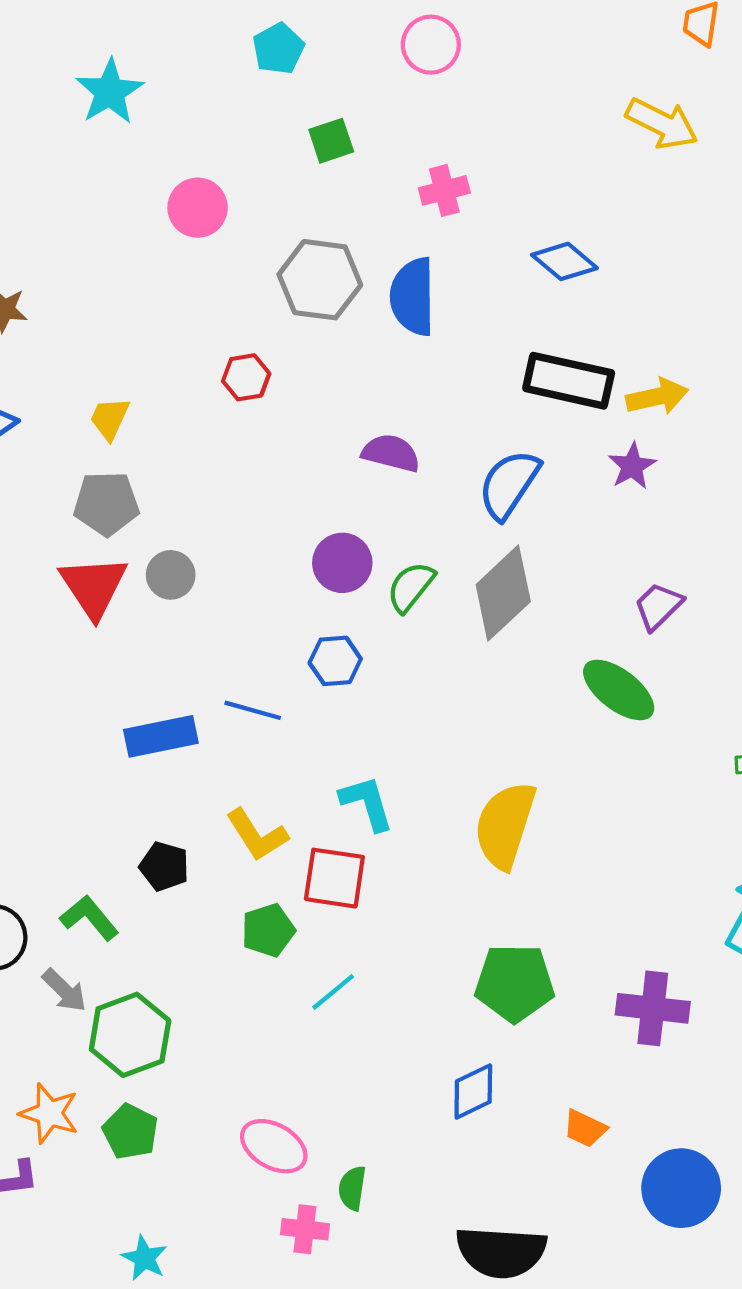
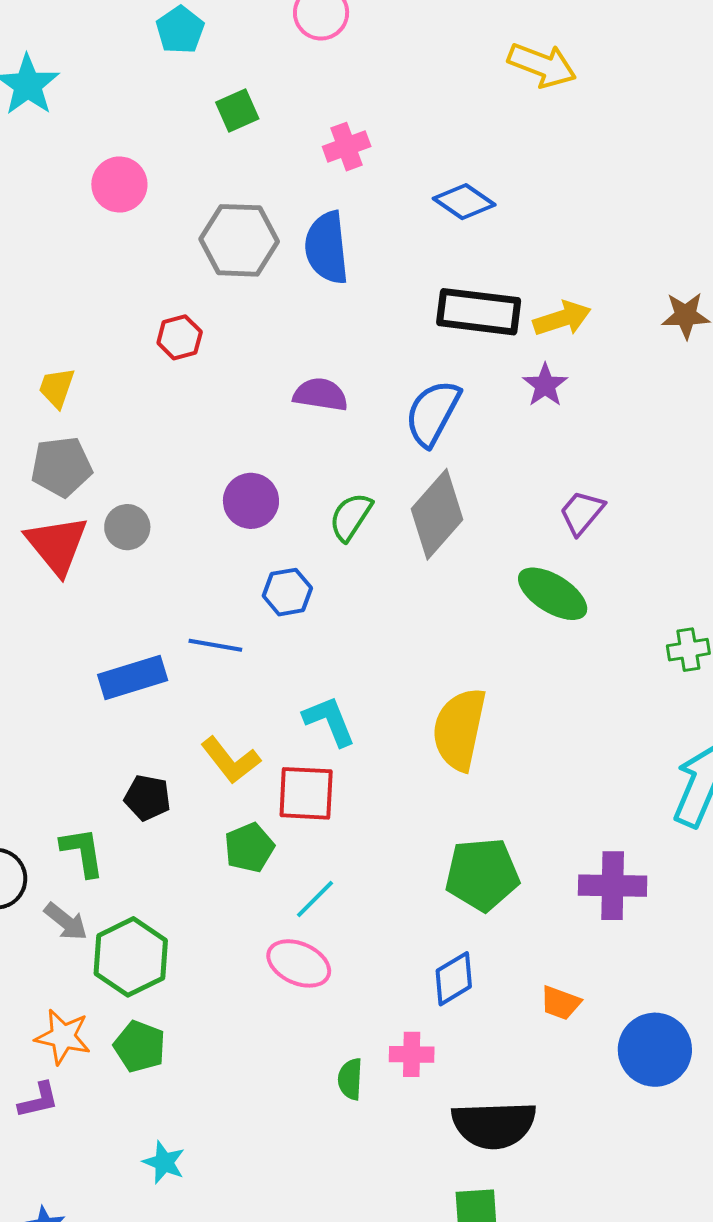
purple circle: (342, 563) -> (251, 501), moved
green L-shape: (89, 918) -> (83, 852), turned 36
pink ellipse: (274, 1146) -> (299, 963), moved
pink cross: (305, 1229) -> (412, 1054), moved

